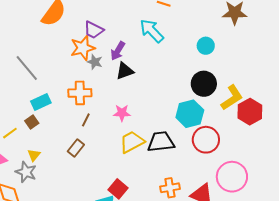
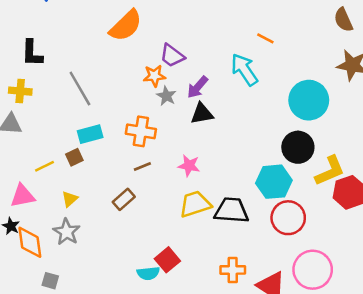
cyan circle: (206, 46) -> (309, 100), size x1.8
orange star: (83, 48) -> (154, 76), size x0.7
brown line: (86, 120) -> (142, 167), turned 32
gray star: (26, 172) -> (67, 232), moved

